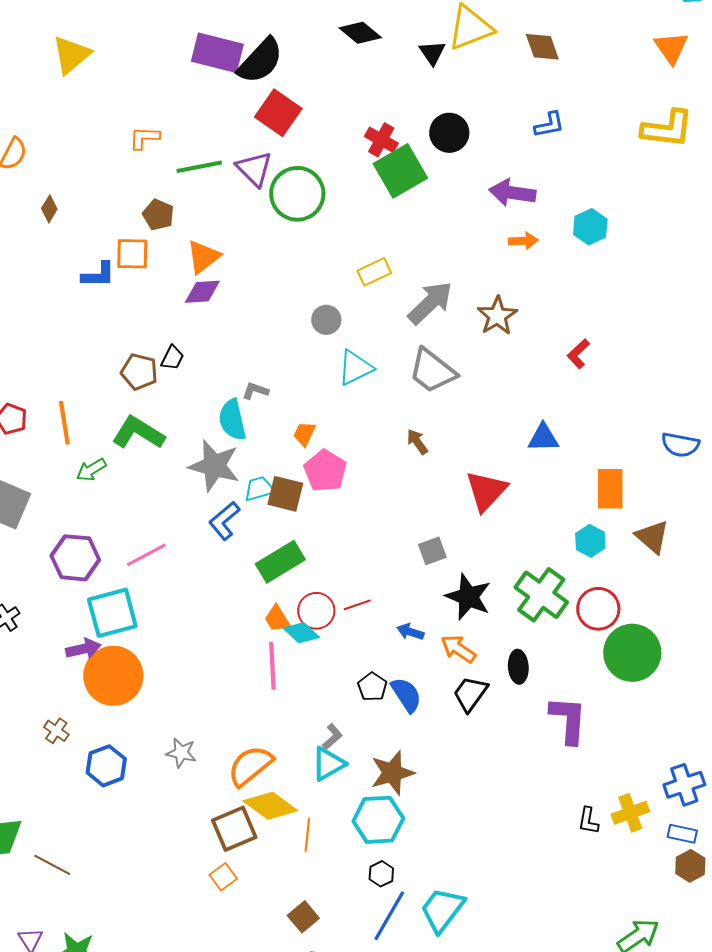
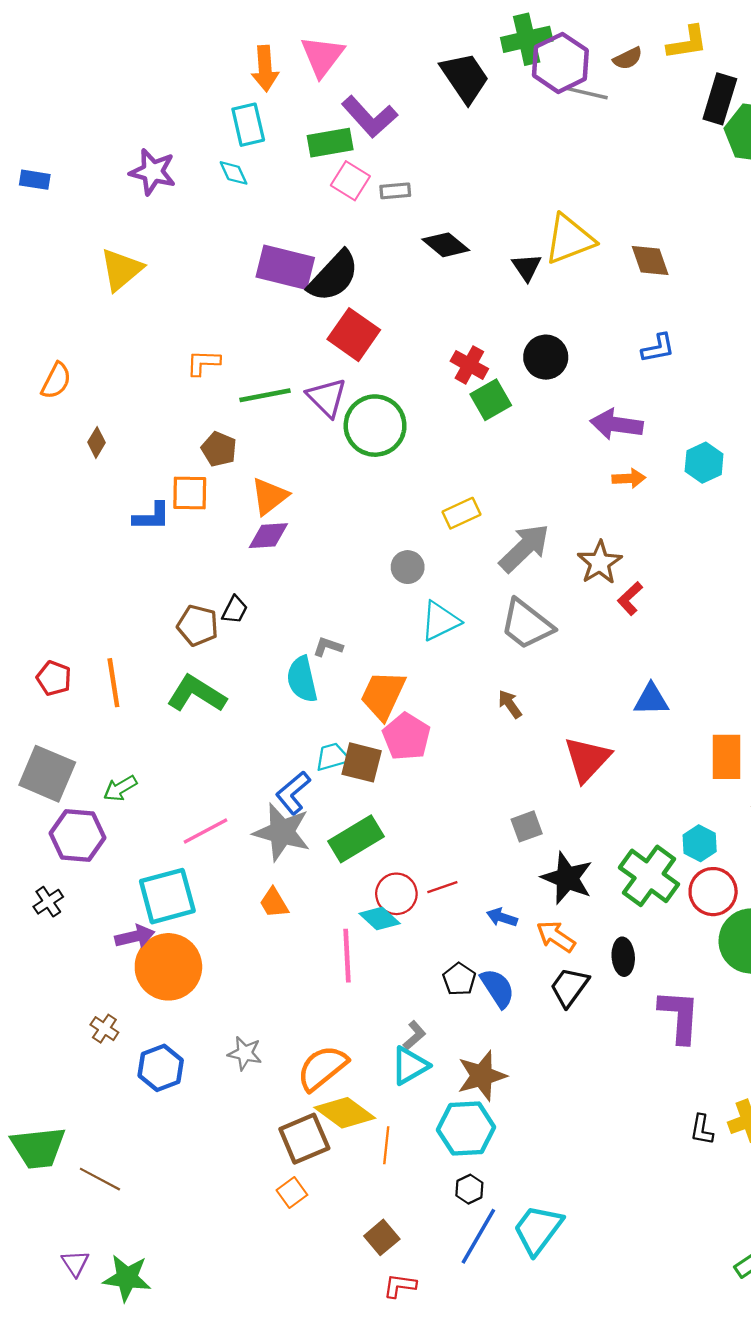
green square: (400, 171) -> (491, 400), size x0.7
red L-shape: (578, 354) -> (630, 599), moved
orange trapezoid: (304, 434) -> (383, 695), size x1.8
gray star: (214, 466) -> (282, 832), moved
green arrow: (91, 470) -> (120, 788), moved
cyan hexagon: (590, 541) -> (700, 843), moved
purple hexagon: (75, 558) -> (77, 835), moved
orange trapezoid: (277, 619) -> (274, 903), moved

